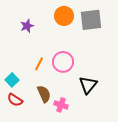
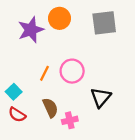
orange circle: (64, 16) -> (59, 18), moved
purple star: (27, 26) -> (31, 30), size x1.6
pink cross: (61, 105) -> (70, 120), turned -32

